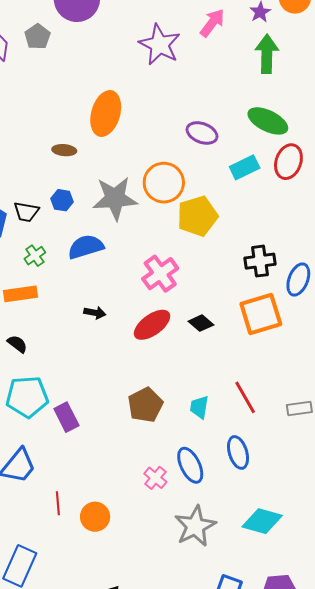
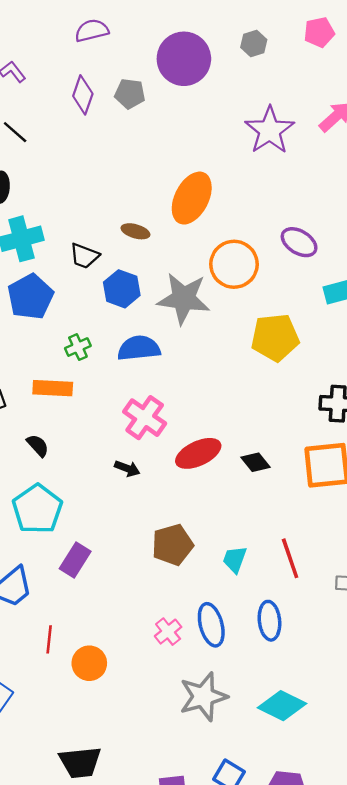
gray pentagon: (37, 37) -> (130, 94), turned 30
orange circle: (164, 183) -> (234, 264), moved
blue hexagon: (62, 200) -> (122, 289), size x1.4
black trapezoid: (26, 212) -> (84, 256), moved
pink cross: (160, 274) -> (145, 418), moved, turned -30
black arrow: (95, 313) -> (127, 468), moved
cyan pentagon: (27, 397) -> (37, 509), turned 30
purple rectangle: (66, 417) -> (75, 560), moved, turned 48

